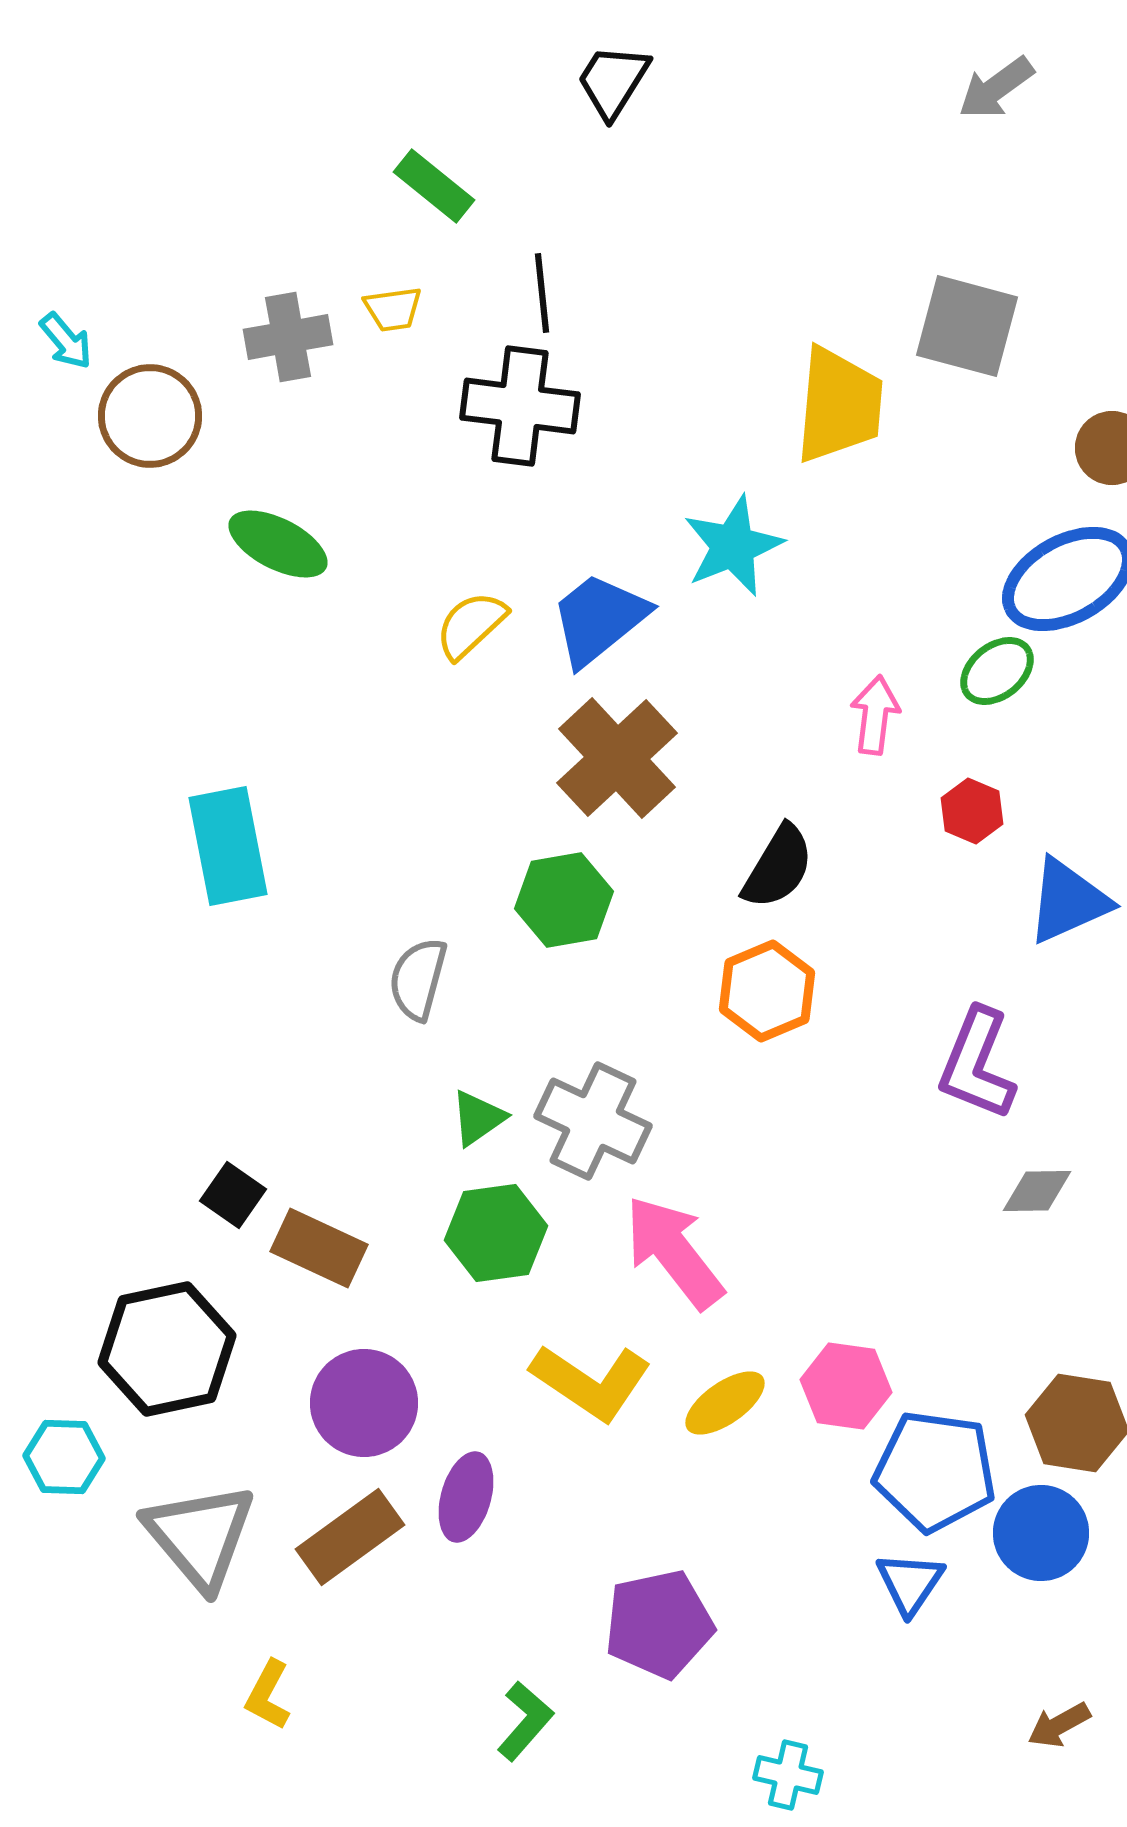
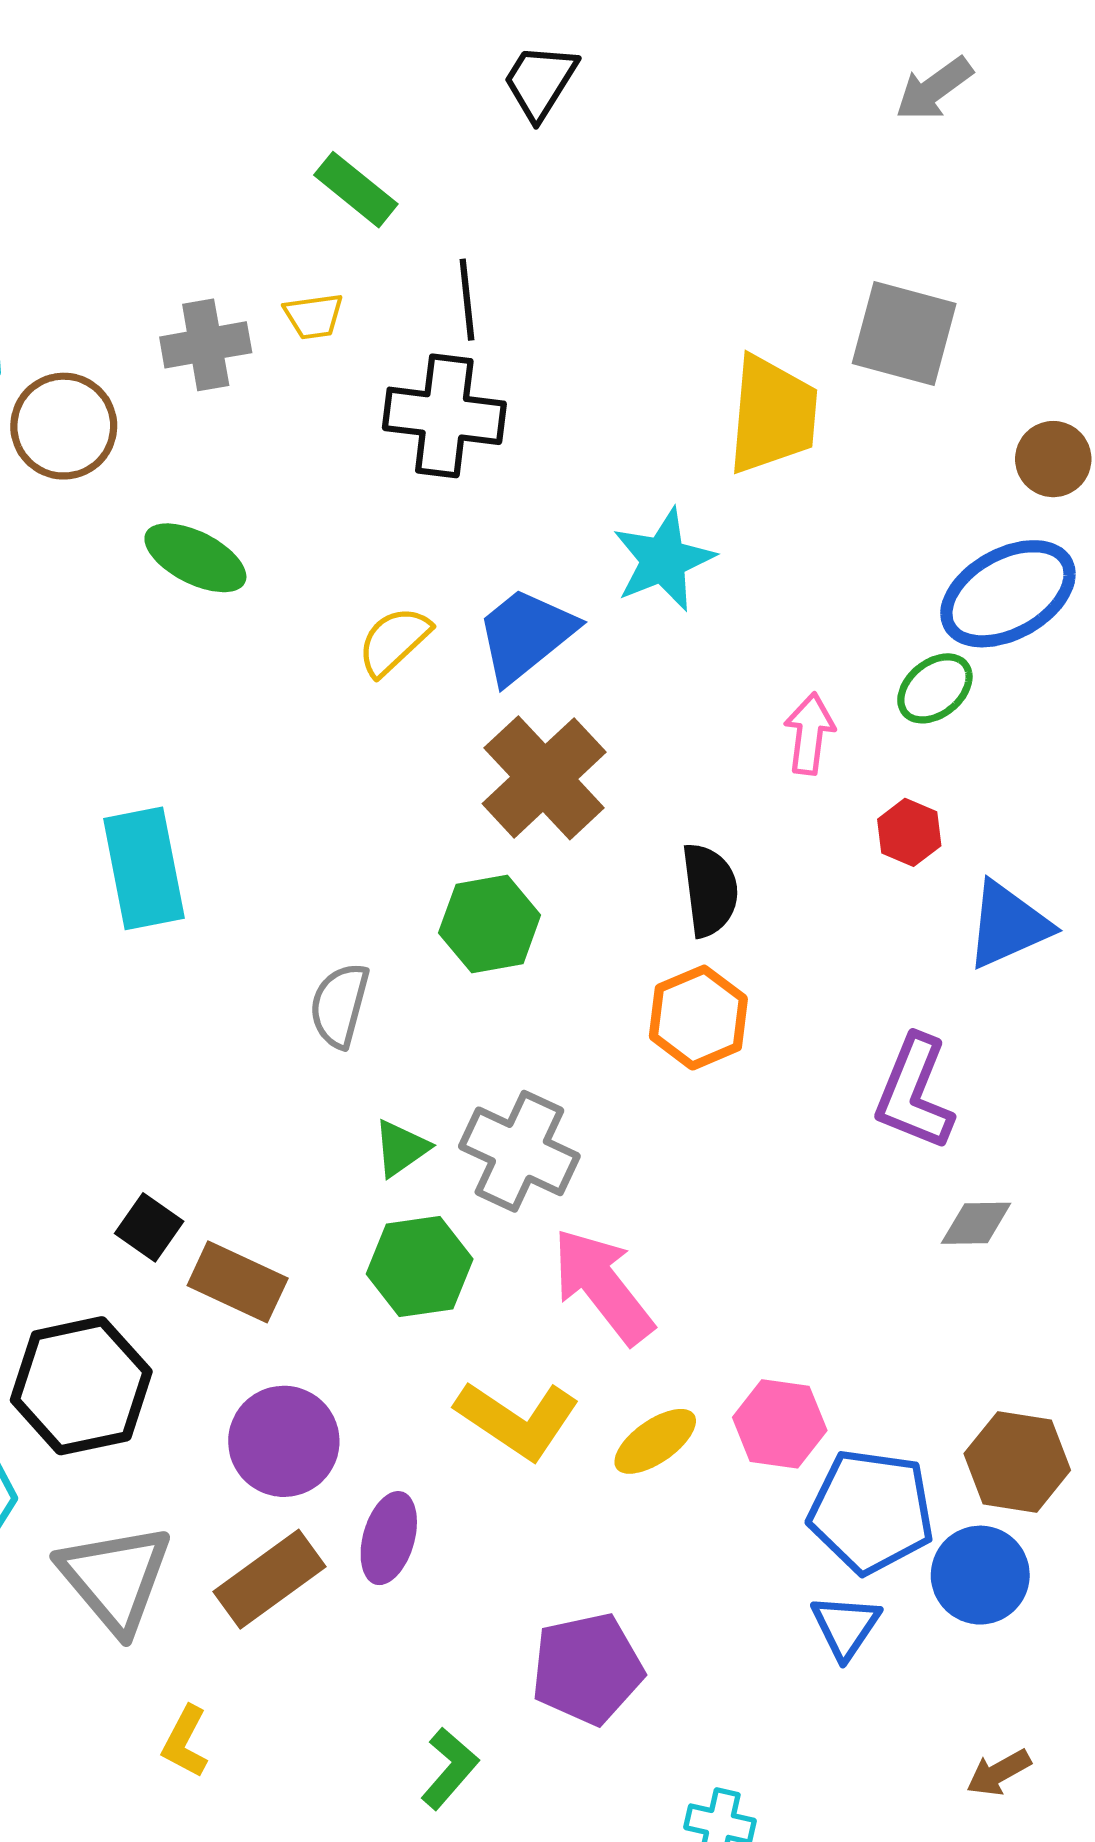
black semicircle: (778, 867) -> (710, 890), turned -38

